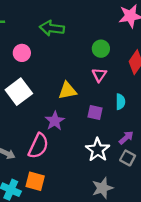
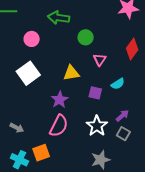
green circle: (101, 49) -> (86, 37), moved
cyan semicircle: (120, 102) -> (118, 84), turned 56
pink semicircle: (38, 146) -> (59, 126), moved
orange square: (35, 181) -> (41, 153), turned -36

